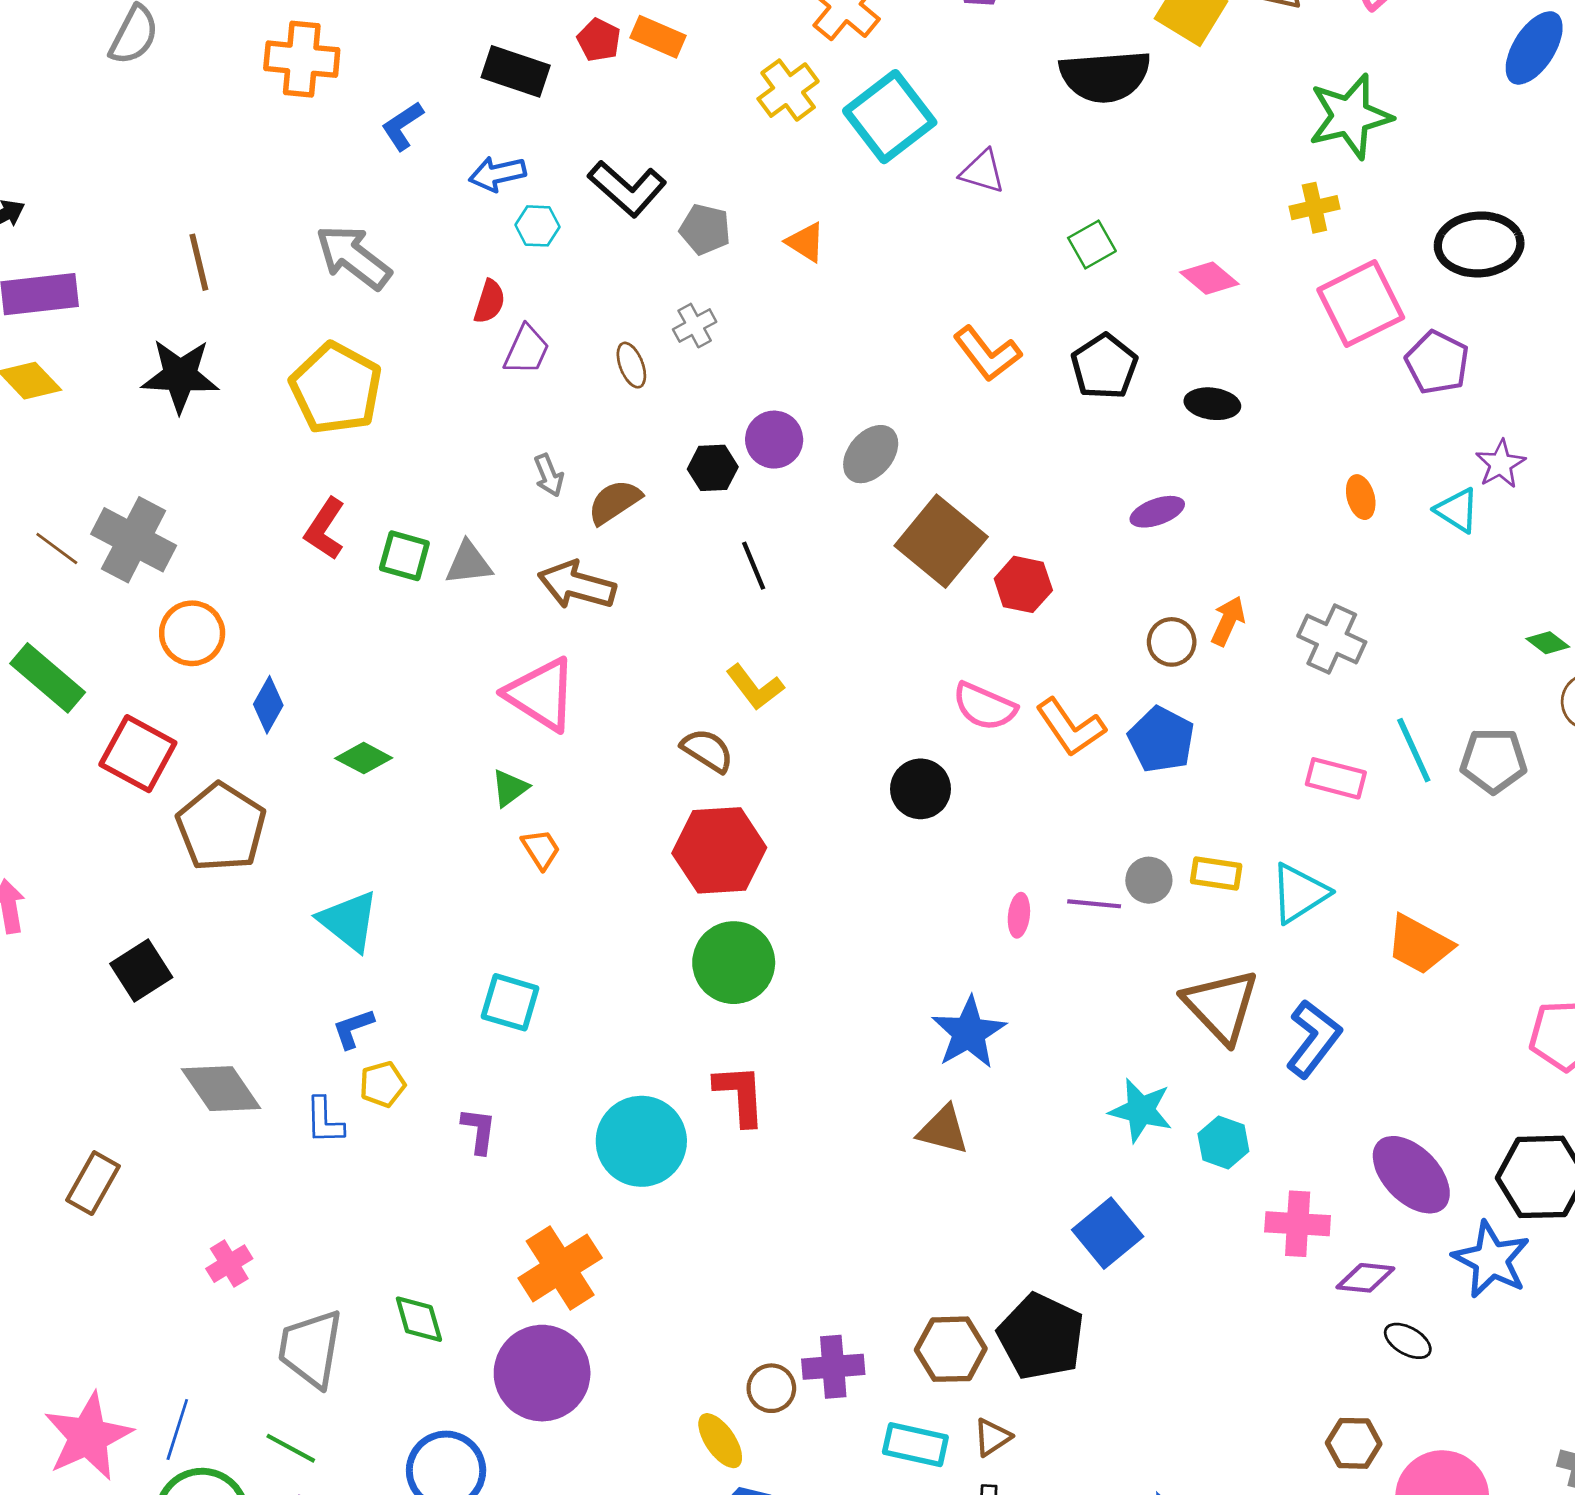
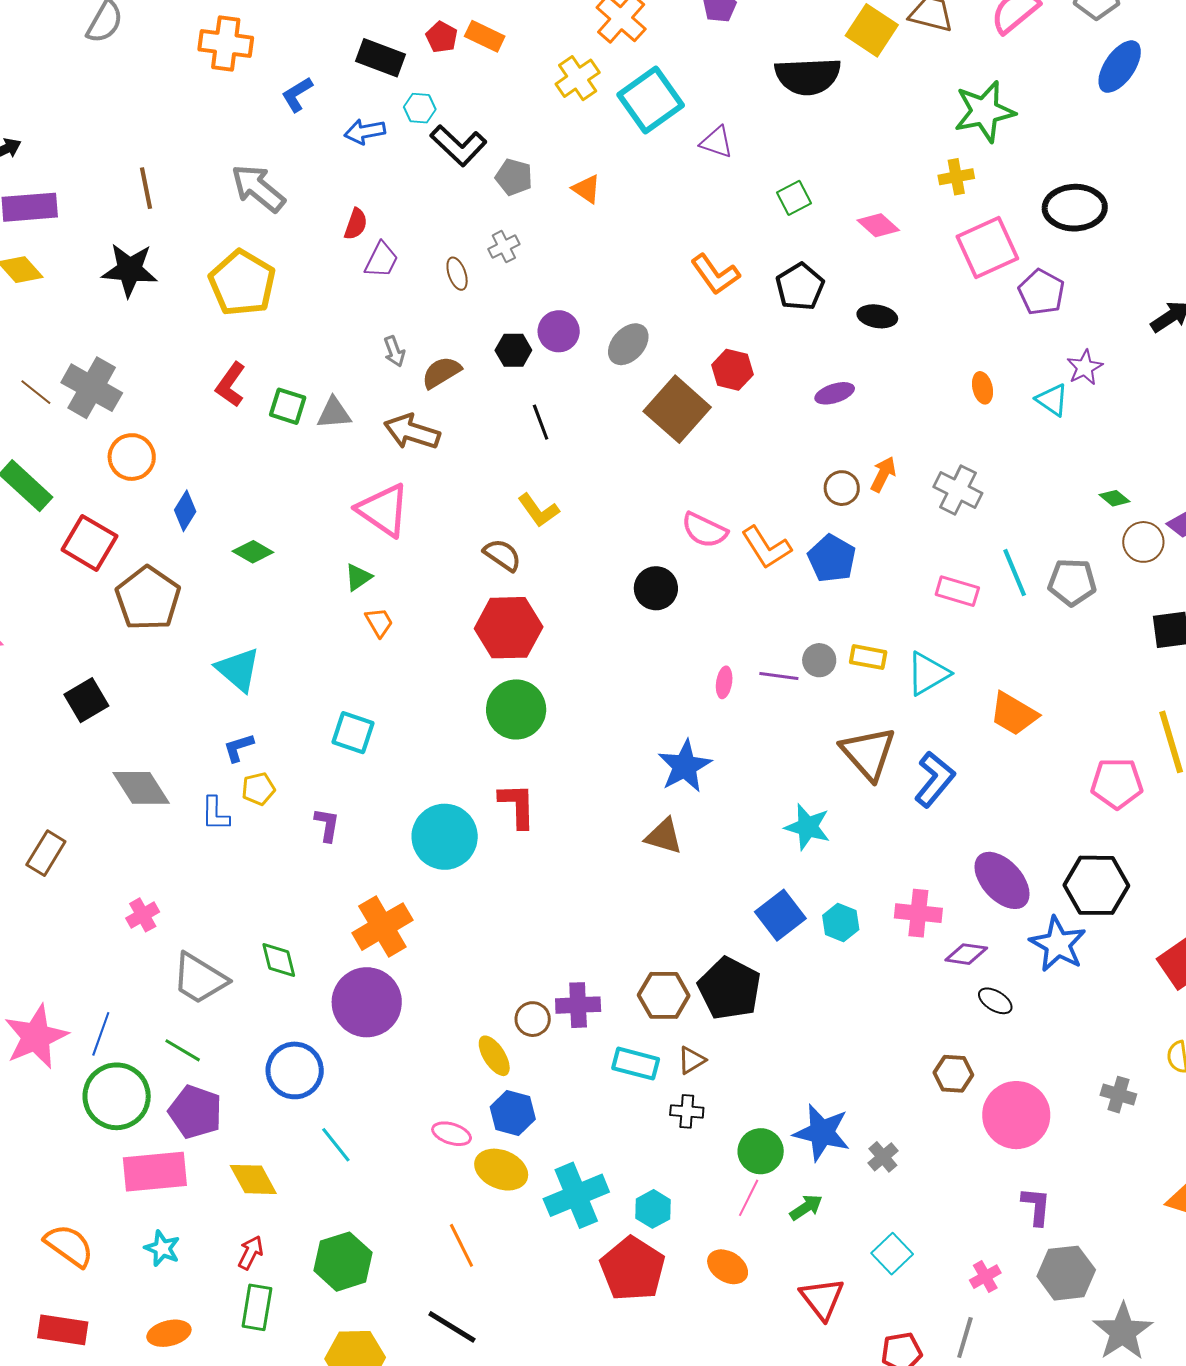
cyan hexagon: (537, 226) -> (420, 108), moved
red hexagon: (1023, 584) -> (732, 370), moved
cyan hexagon: (1223, 1142) -> (841, 923), moved
gray trapezoid: (311, 1348) -> (200, 979), turned -70

